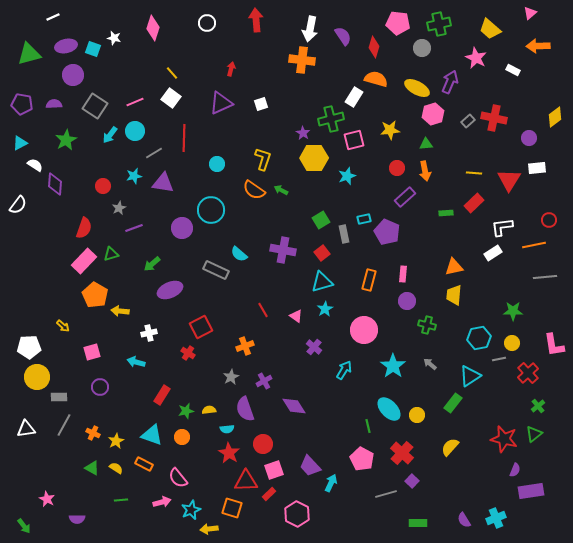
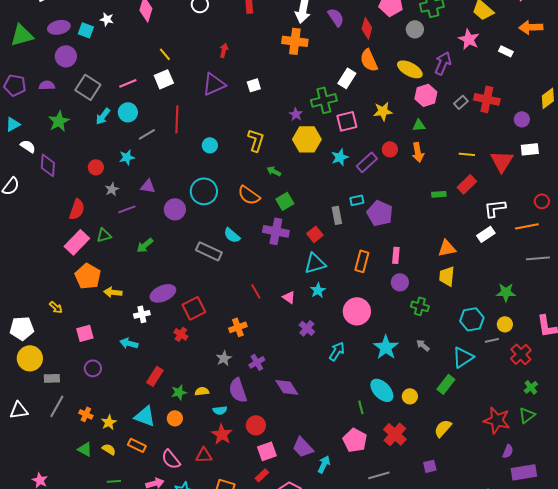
orange semicircle: (376, 79) -> (369, 60), turned -130
white square: (171, 98) -> (164, 79), turned 30
purple triangle: (163, 183) -> (148, 186), moved, size x0.7
orange semicircle: (254, 190) -> (249, 195), moved
purple rectangle: (405, 197) -> (367, 162), moved
green square: (321, 220) -> (285, 201), moved
purple ellipse: (170, 290) -> (163, 293), moved
red triangle: (246, 481) -> (204, 455), moved, size x0.7
purple square: (412, 481) -> (430, 466), moved, turned 32

